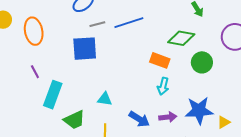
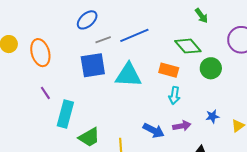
green diamond: (181, 38) -> (188, 46), turned 44
cyan triangle: (105, 99) -> (128, 75), moved, size x1.8
blue star: (199, 111) -> (212, 116), size x0.5

